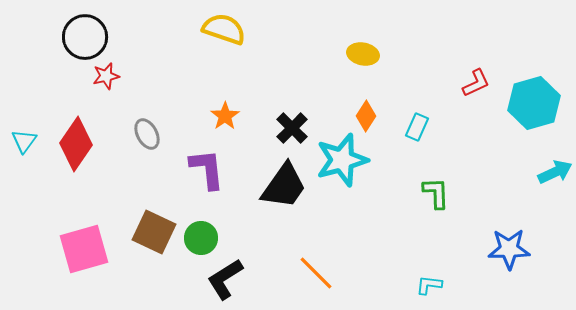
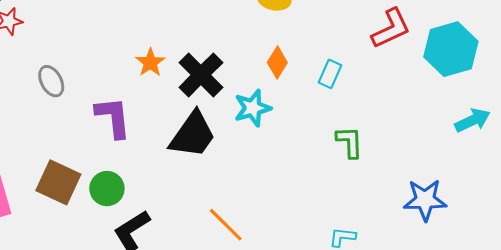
red L-shape: (476, 83) -> (391, 28), size x1.4
orange star: (225, 116) -> (150, 63), moved
black cross: (292, 128) -> (201, 75), size x1.4
cyan star: (342, 160) -> (253, 108), size x0.7

